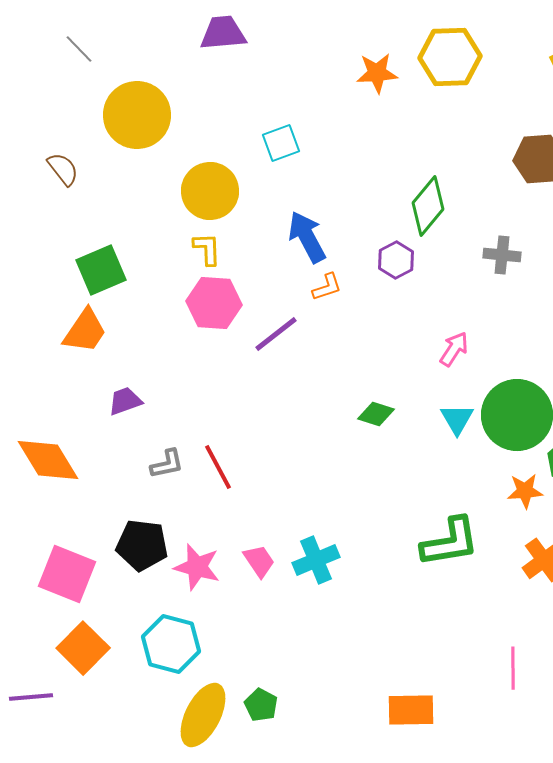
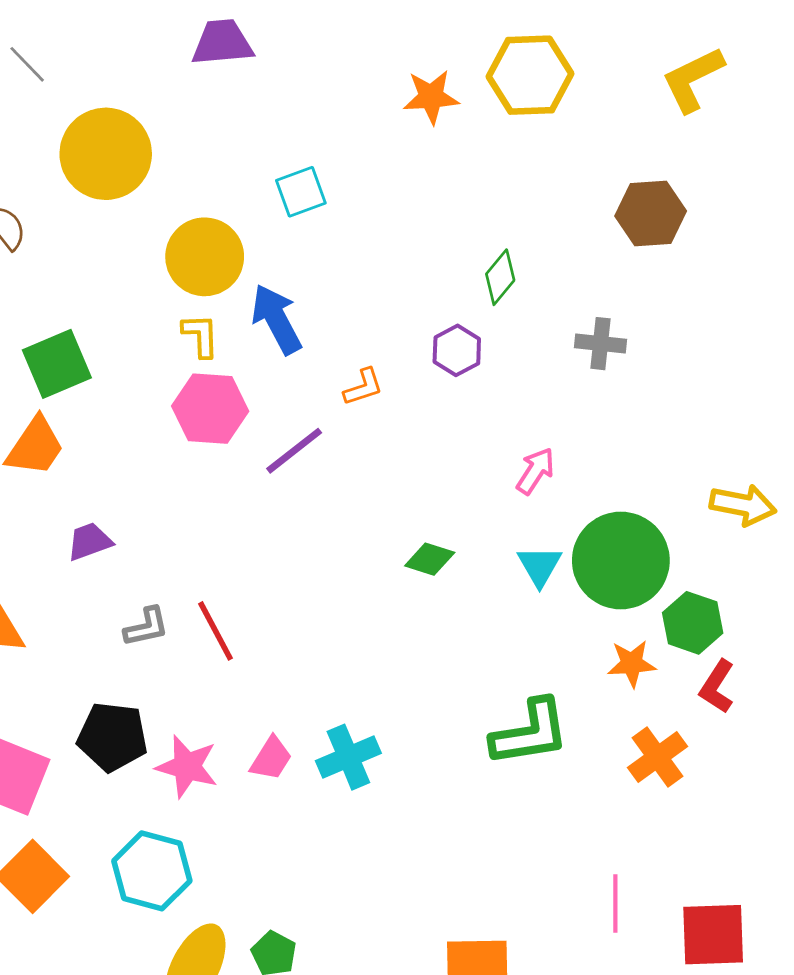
green diamond: (428, 206) -> (500, 277), size x0.7
blue arrow: (307, 237) -> (277, 319), moved
pink trapezoid: (259, 561) -> (271, 758), turned 66

